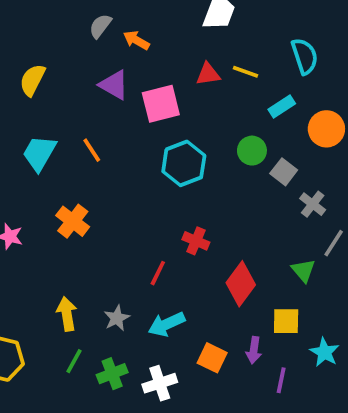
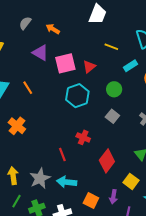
gray semicircle: (100, 26) -> (25, 23), moved
red triangle: (208, 74) -> (89, 67), moved, turned -32
gray square: (284, 172) -> (112, 116), moved
red line: (158, 273) -> (62, 154), turned -48
gray star: (117, 318) -> (40, 178), size x1.5
yellow square: (286, 321) -> (131, 181), turned 35
cyan arrow: (167, 324) -> (67, 182), turned 30

